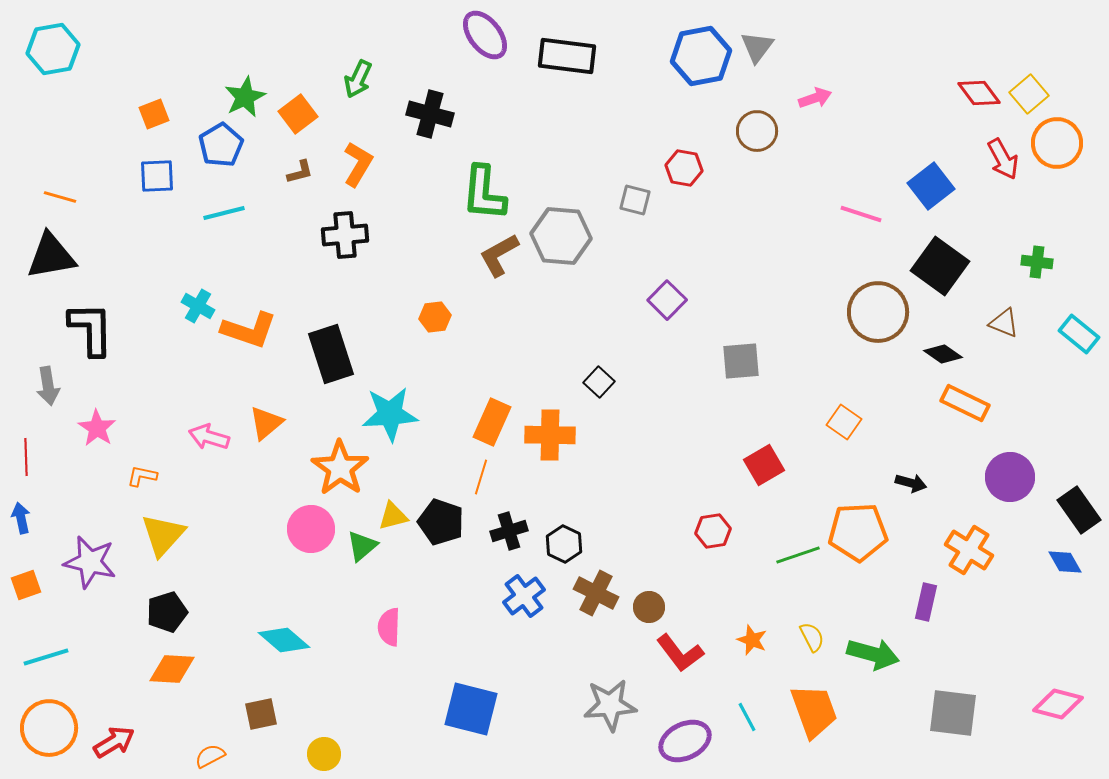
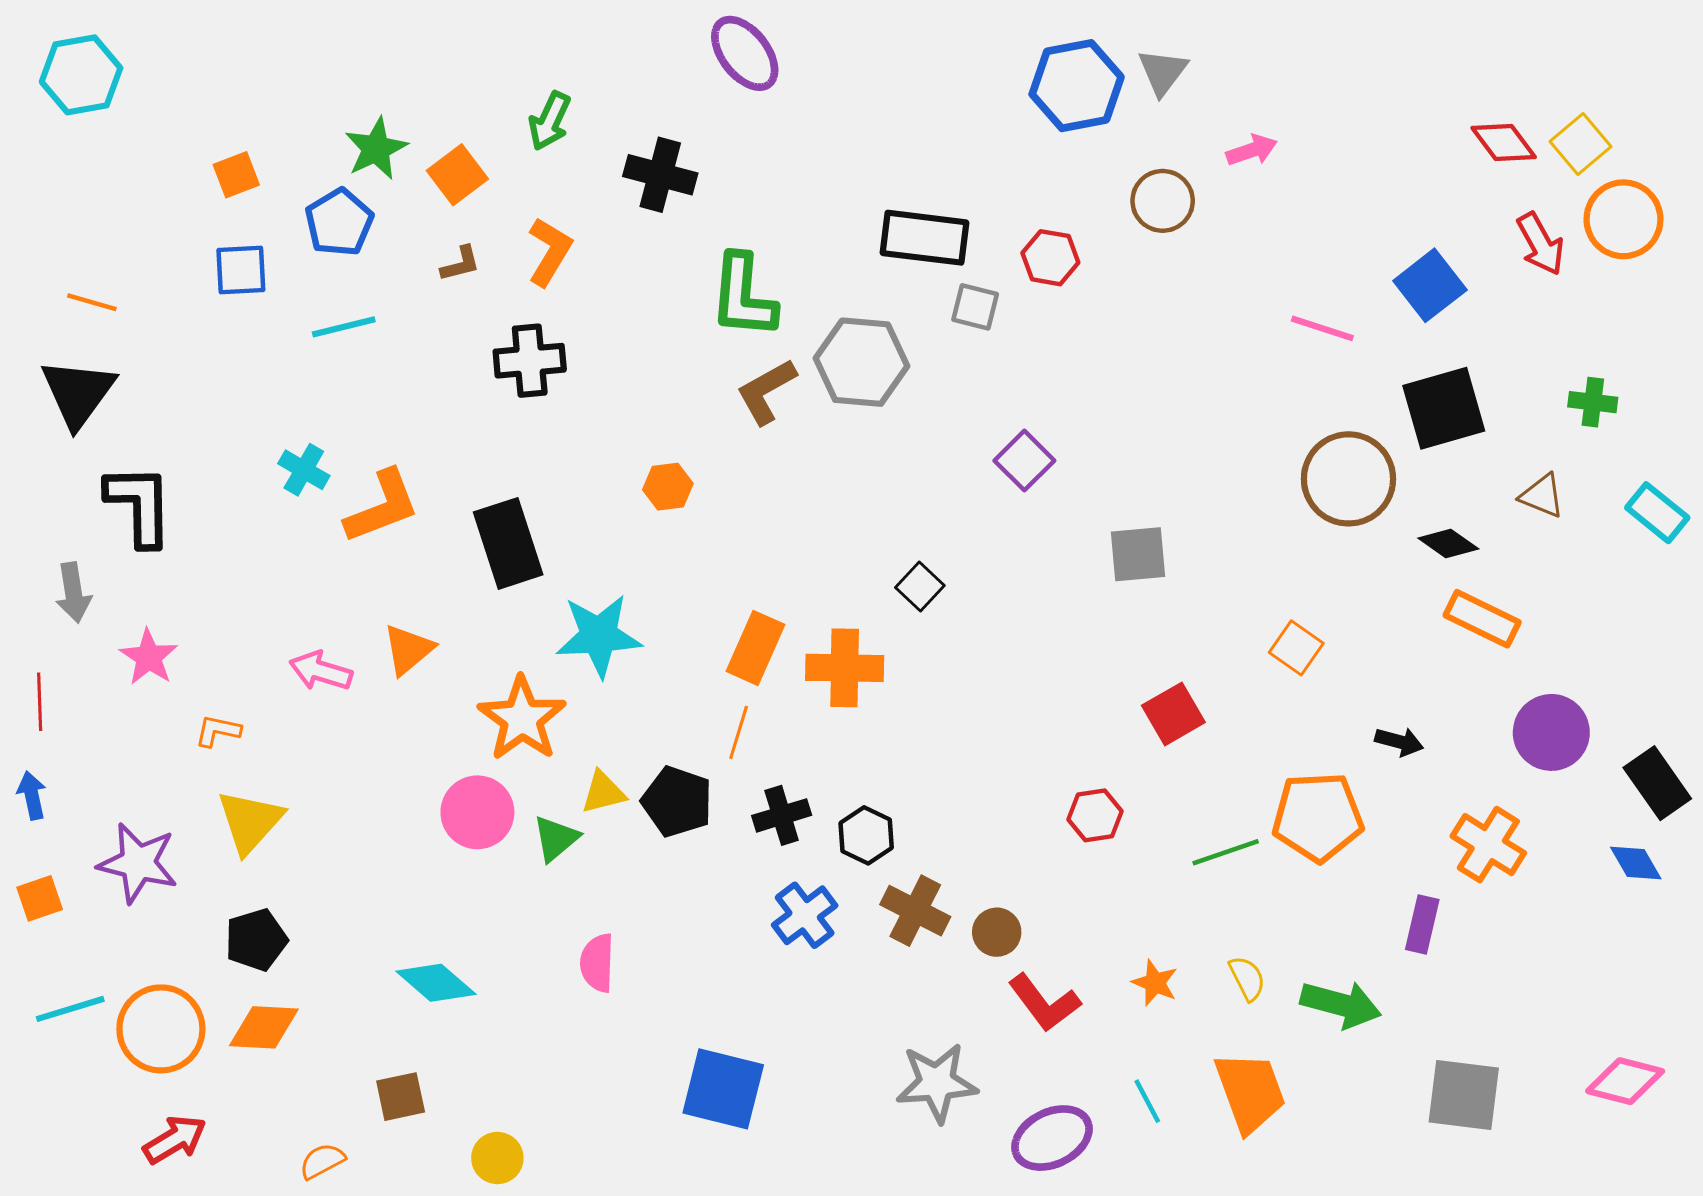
black rectangle: (567, 56) -> (924, 238), moved
black triangle: (51, 256) -> (78, 393), turned -44
black square: (940, 266) -> (1444, 408), turned 38
orange L-shape: (249, 330) -> (382, 507), turned -40
orange circle: (49, 728) -> (161, 1029), moved

